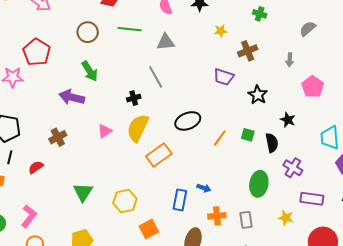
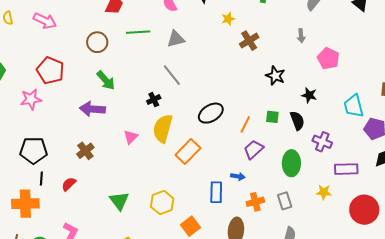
brown cross: (248, 51) -> (249, 41), moved
purple trapezoid: (224, 77) -> (254, 149), moved, turned 130

